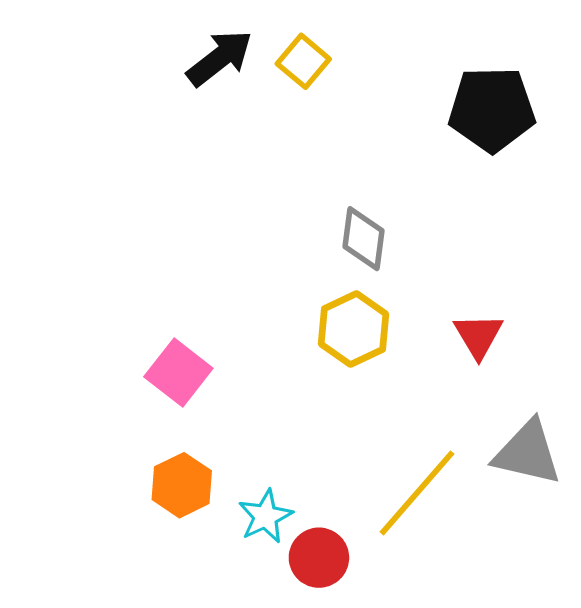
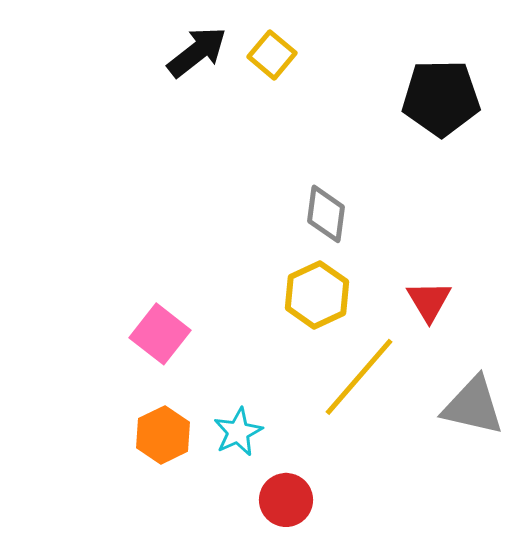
yellow line: (417, 493) -> (359, 377), moved
cyan star: (265, 516) -> (238, 432), moved

